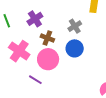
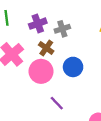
gray cross: (75, 26) -> (62, 29), moved
purple line: (35, 80) -> (57, 103), moved

